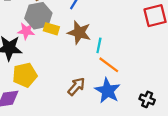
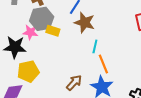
brown star: (79, 33) -> (85, 23), moved
orange line: (109, 65) -> (103, 64), turned 30

